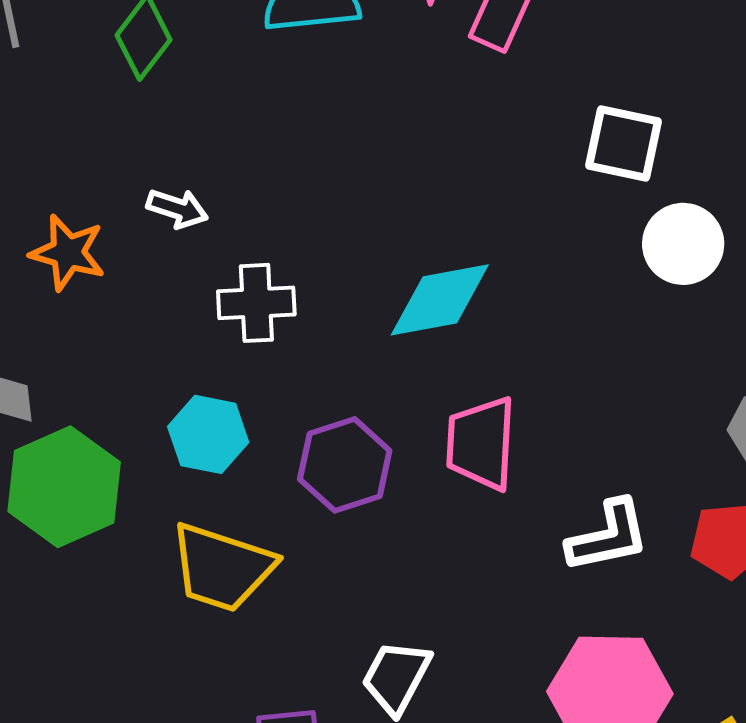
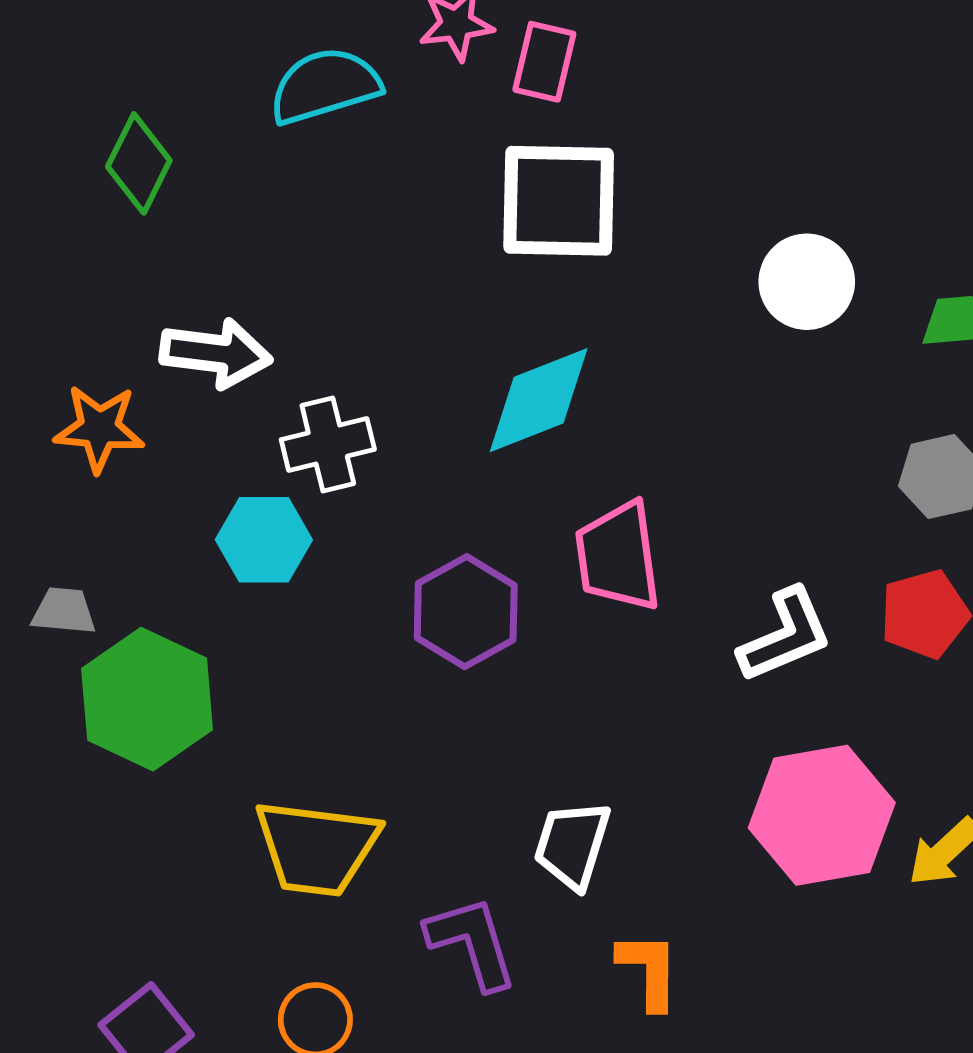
white square: (623, 144) -> (559, 201), moved, size x1.4
white arrow: (177, 208) -> (216, 353), size x1.5
cyan hexagon: (208, 434) -> (264, 540), moved
yellow trapezoid: (222, 567) -> (317, 848), moved

